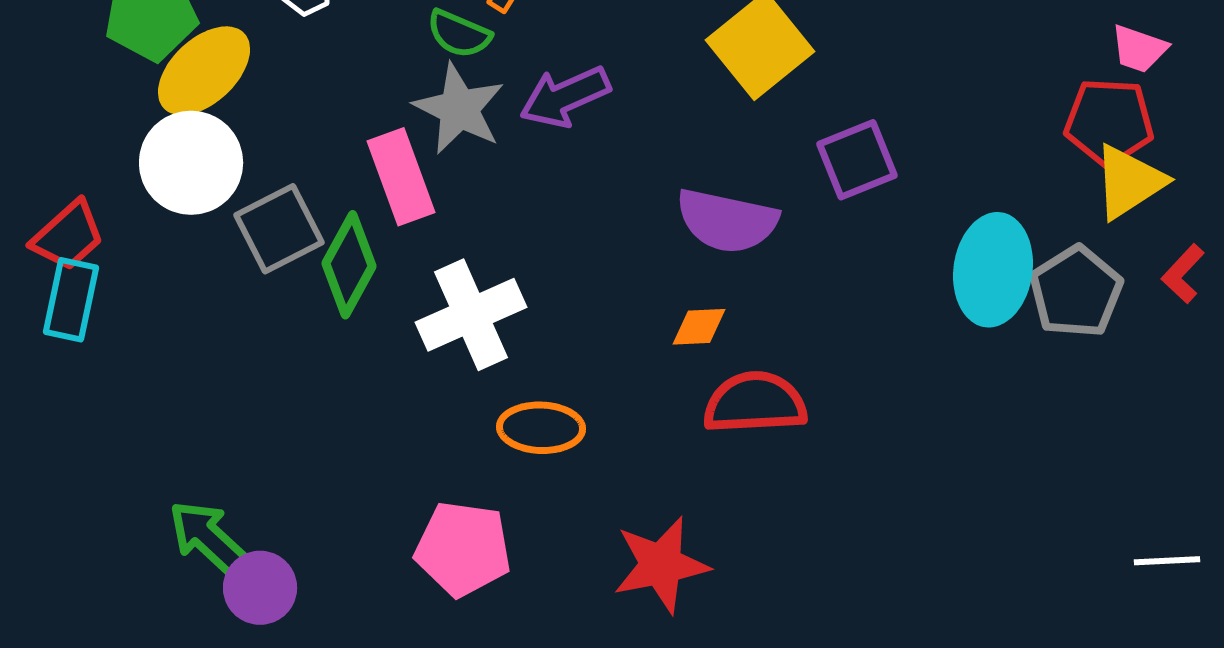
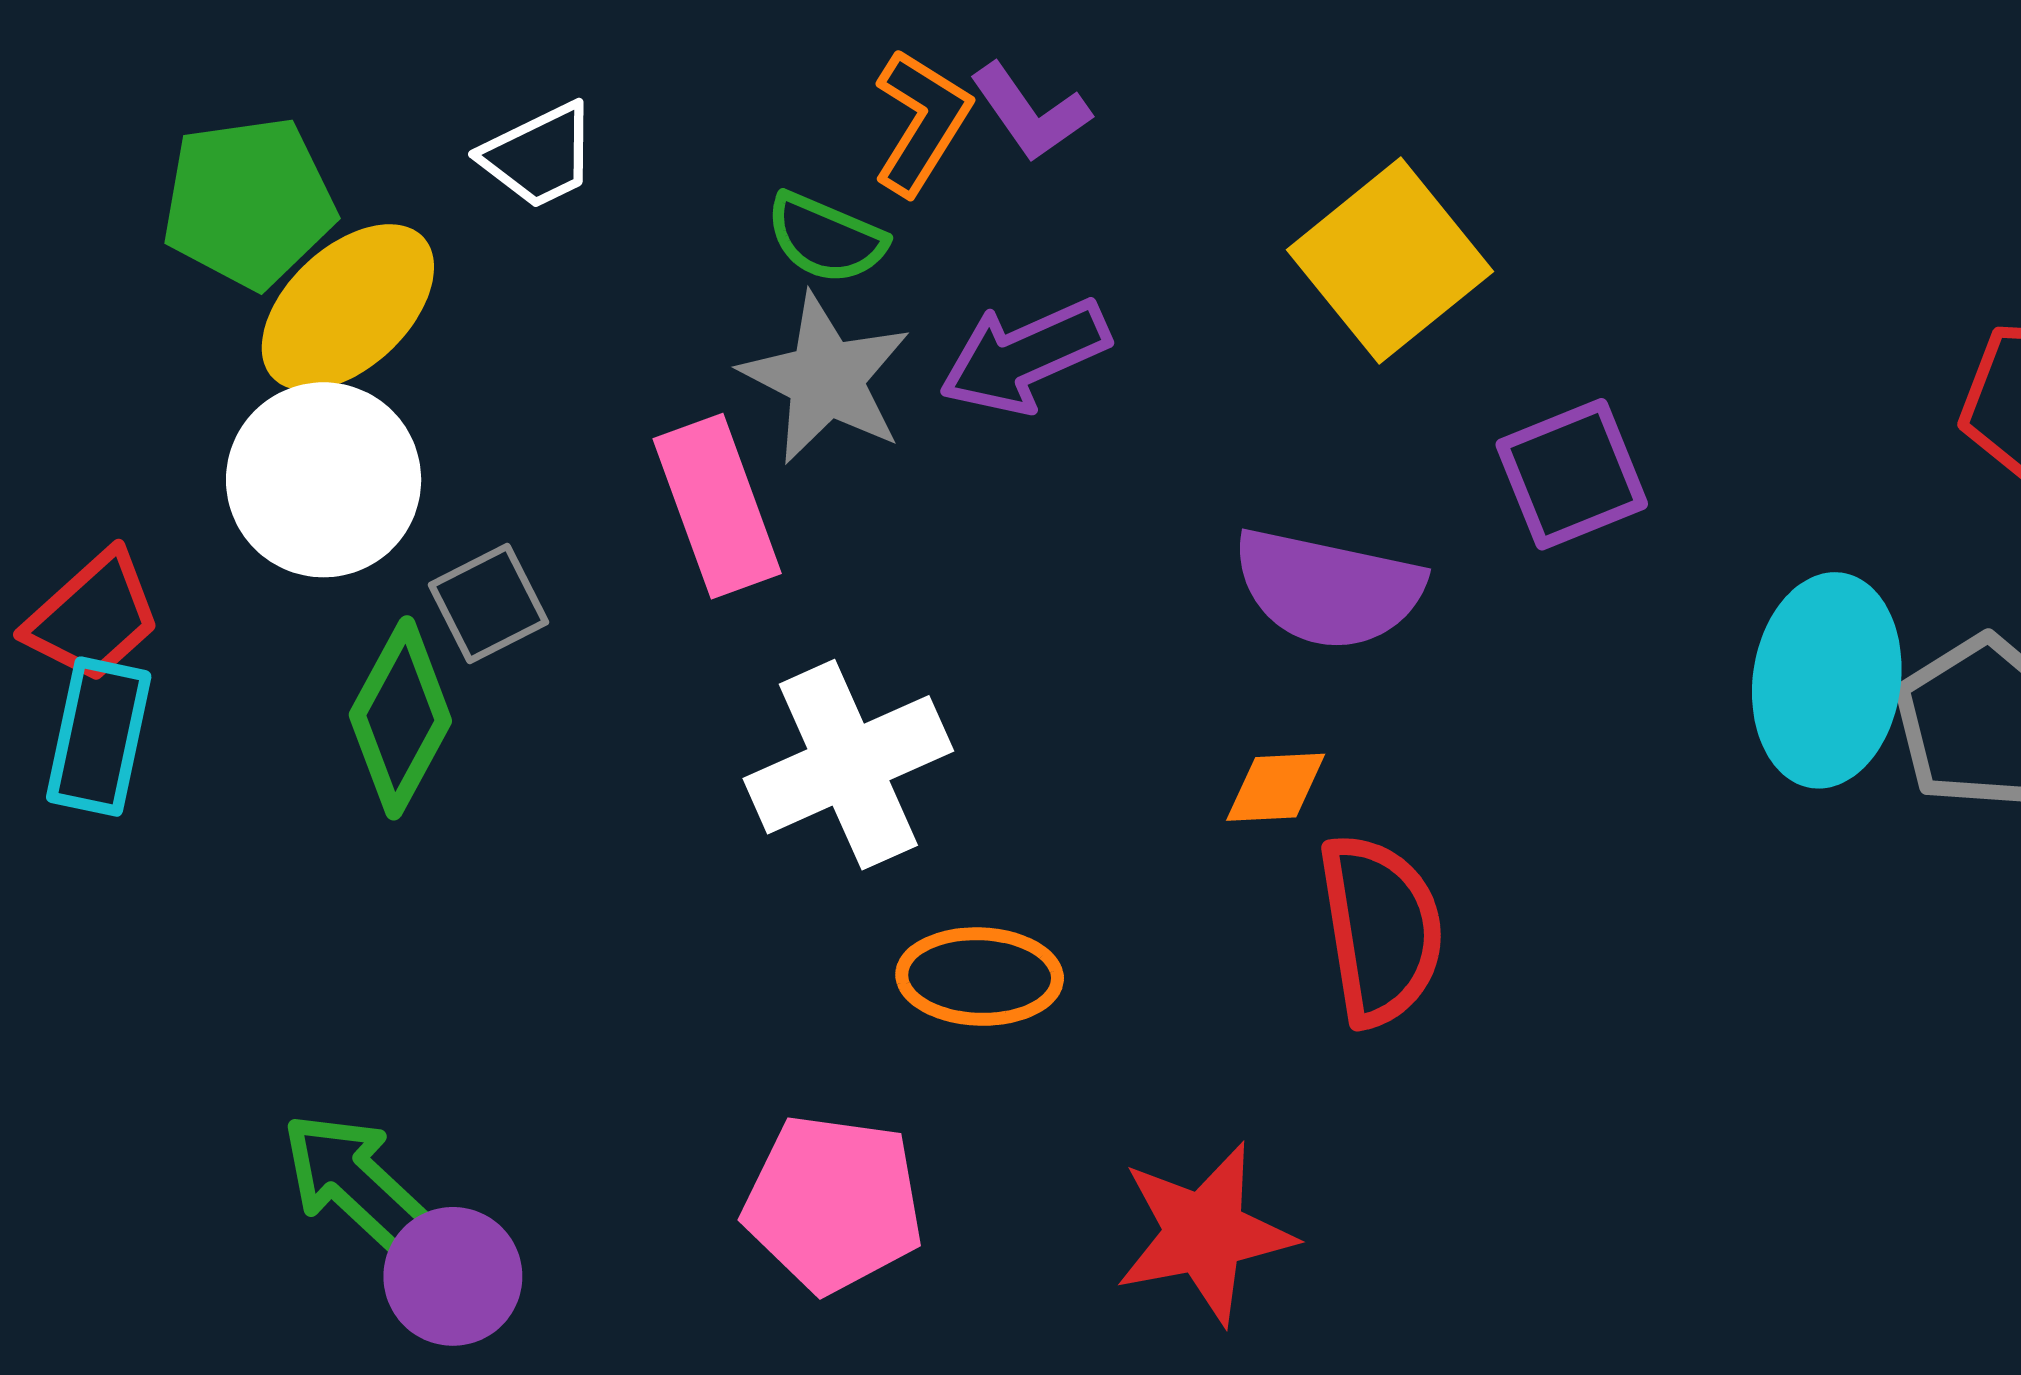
gray square: (279, 229) -> (488, 604), size x0.7
green diamond: (349, 265) -> (400, 718), moved
red semicircle: (755, 403) -> (1381, 930), turned 84

